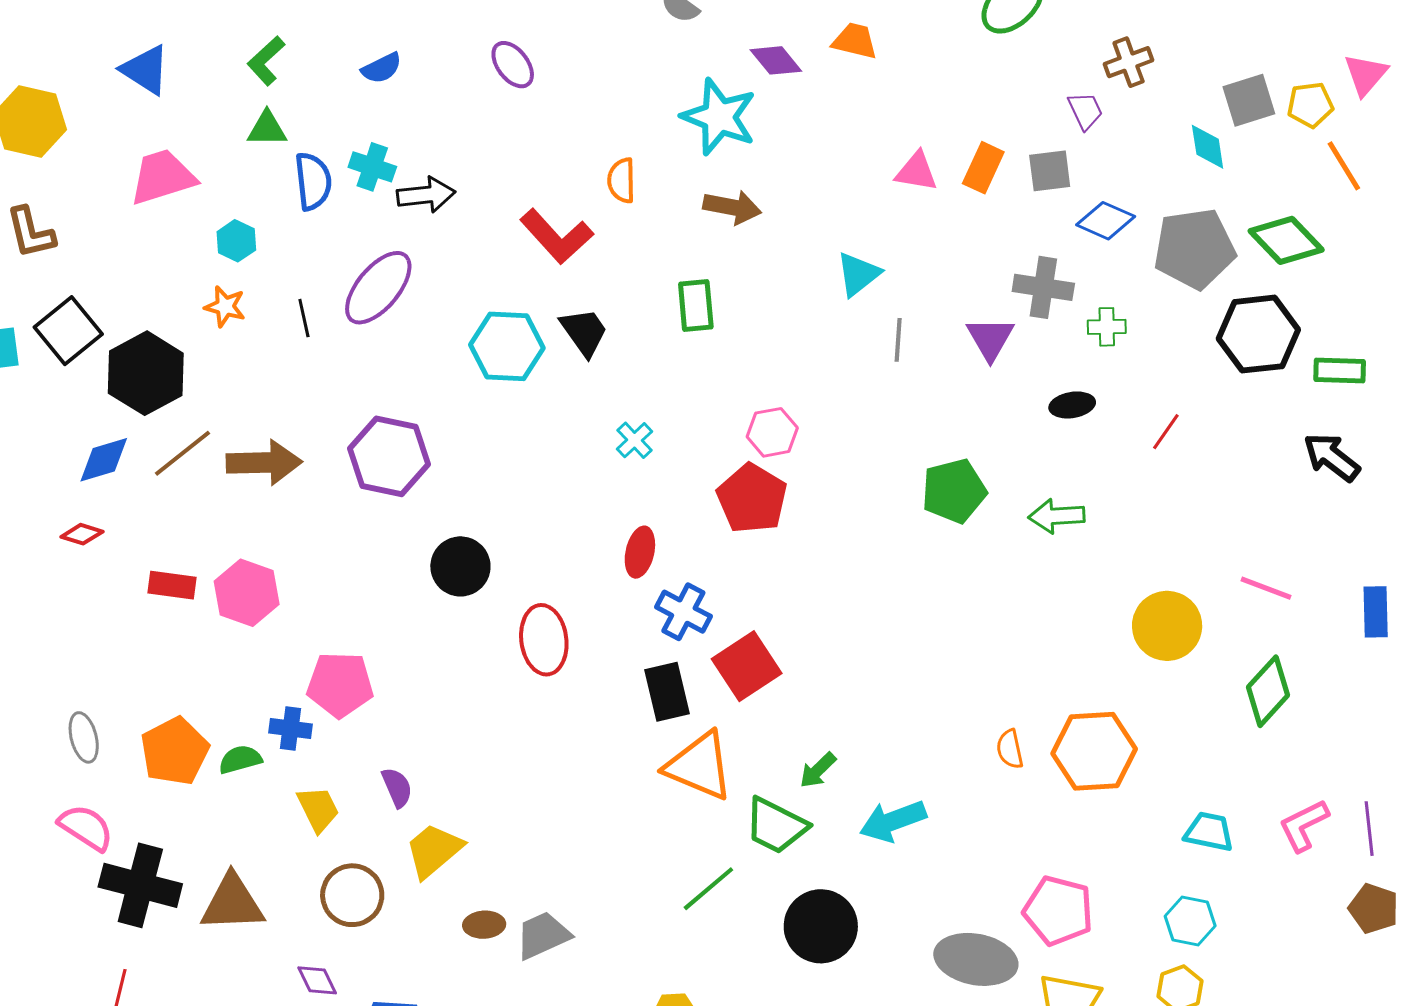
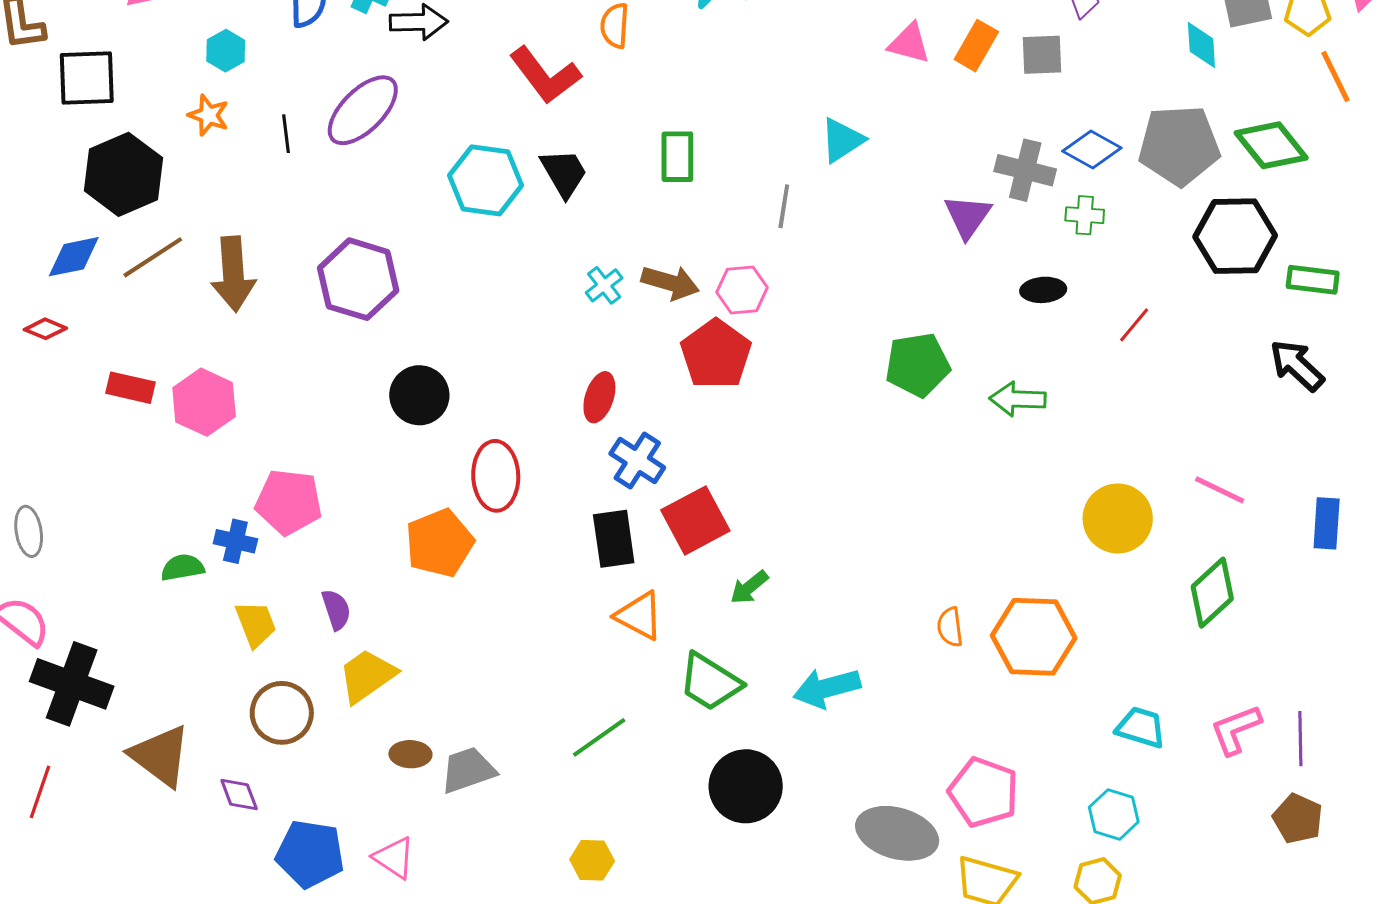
brown arrow: (732, 207) -> (670, 283), moved
blue diamond: (1106, 221) -> (1092, 149), moved
black square: (68, 331) -> (87, 78), moved, turned 32
gray line: (898, 340) -> (784, 206), moved
brown arrow: (264, 463) -> (233, 274), turned 82
orange pentagon: (175, 751) -> (439, 543), moved
orange triangle: (699, 766) -> (639, 616), size x0.7
green arrow: (818, 770) -> (749, 587), moved
green line: (708, 889) -> (599, 737), moved
brown triangle: (232, 903) -> (160, 756), moved, turned 34

